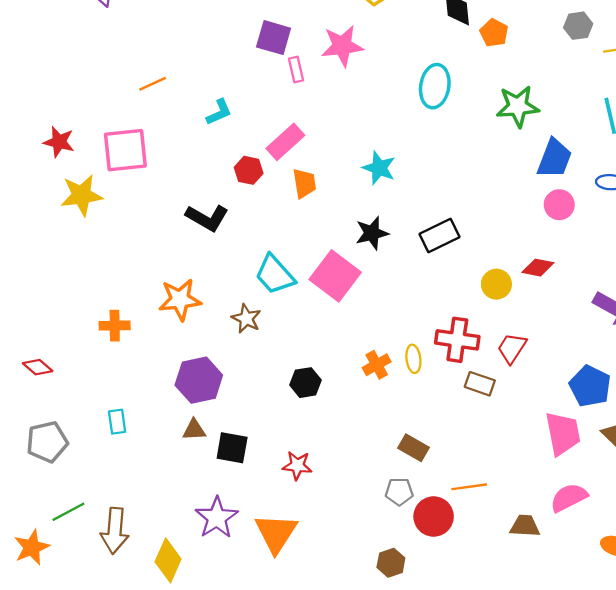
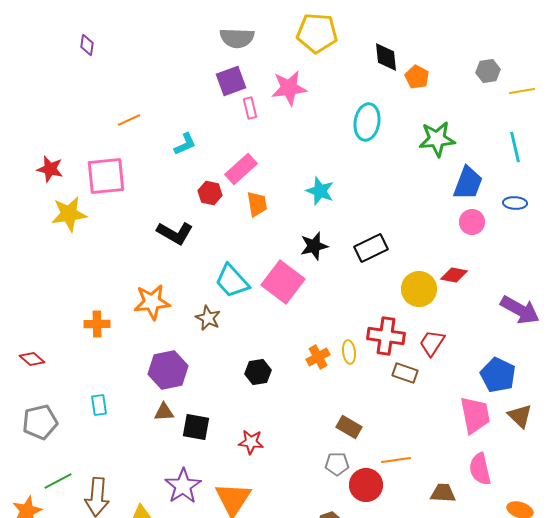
purple square: (274, 38) -> (231, 81), turned -36
yellow circle: (496, 284) -> (419, 289), size x1.4
pink semicircle: (569, 498) -> (480, 469), turned -76

